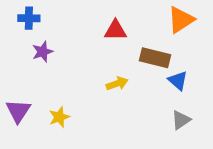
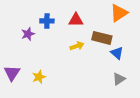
blue cross: (29, 18) -> (47, 21), moved
yellow arrow: (117, 84) -> (77, 46), moved

